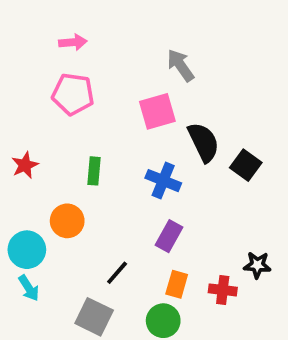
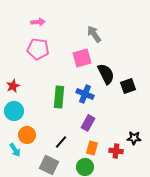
black square: (246, 165) -> (128, 86), turned 35
green rectangle: (94, 171) -> (59, 97), moved, size x1.5
orange circle: (67, 221) -> (27, 135), moved
cyan circle: (27, 250) -> (14, 111), moved

